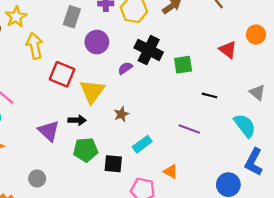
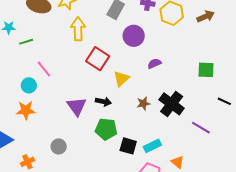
black cross: (149, 50) -> (172, 104), moved
yellow triangle: (92, 91) -> (121, 79), size x0.7
cyan rectangle: (142, 144) -> (152, 146), moved

